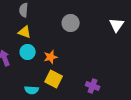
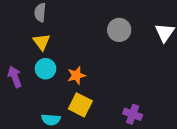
gray circle: (71, 23) -> (119, 30), moved
yellow triangle: (25, 32) -> (42, 42), turned 32

